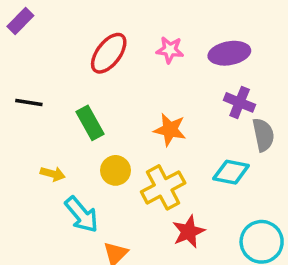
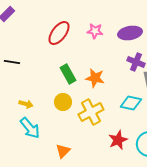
green rectangle: (90, 123) -> (68, 74), moved
cyan arrow: (82, 215) -> (30, 128), moved
red star: (189, 232) -> (118, 140), moved

